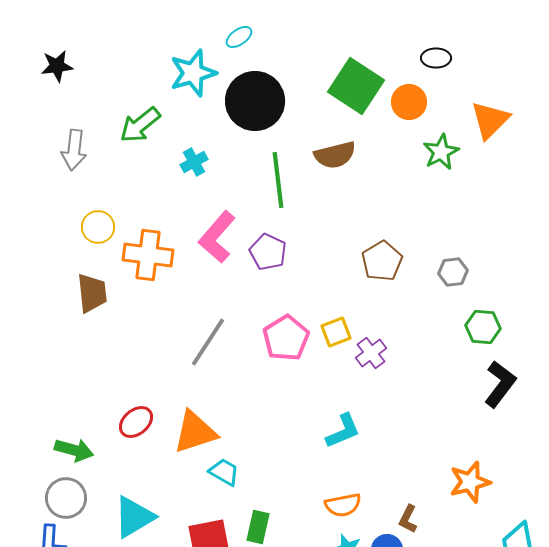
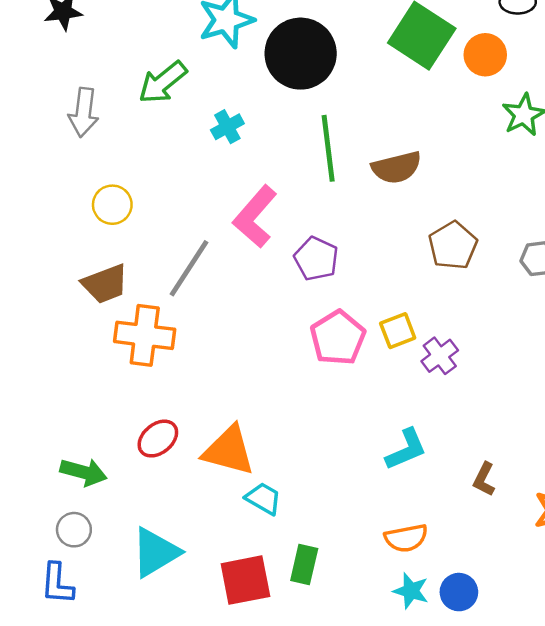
brown semicircle: (335, 155) -> (397, 168), moved
purple pentagon: (268, 252) -> (316, 259), moved
orange cross: (148, 255) -> (145, 335), moved
brown trapezoid: (92, 293) -> (105, 284), turned 75
gray line: (208, 342) -> (189, 268), moved
orange triangle: (195, 432) -> (229, 451), turned 33
gray circle: (66, 498) -> (74, 530), size x0.7
brown L-shape: (408, 519) -> (484, 479), moved

